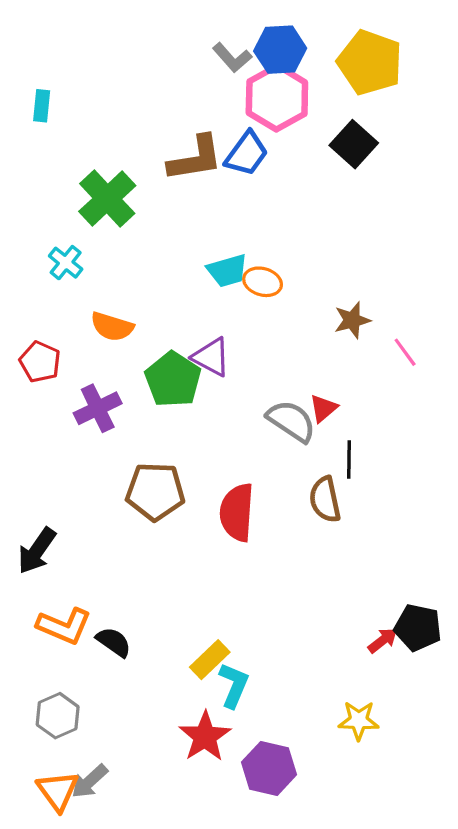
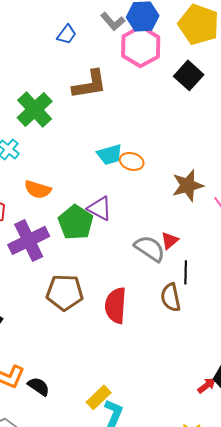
blue trapezoid: (247, 154) -> (67, 34), moved, size x0.7
brown star: (352, 320) -> (188, 185), size x1.4
purple cross: (98, 408) -> (29, 240), size x1.4

